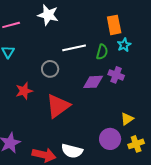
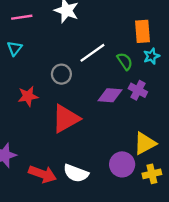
white line: (74, 48) -> (92, 53), turned -30
green semicircle: (102, 52) -> (125, 61), turned -56
yellow triangle: (127, 119) -> (145, 143), size x1.5

